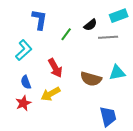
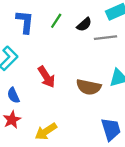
green line: (66, 34) -> (56, 21), moved
yellow arrow: (51, 94) -> (46, 131), moved

